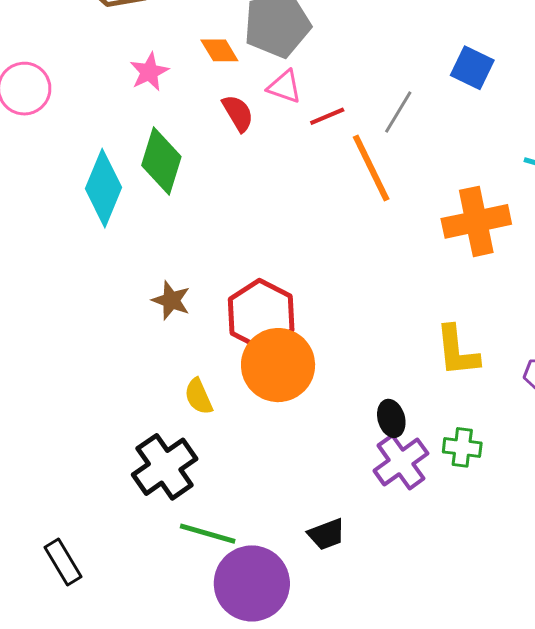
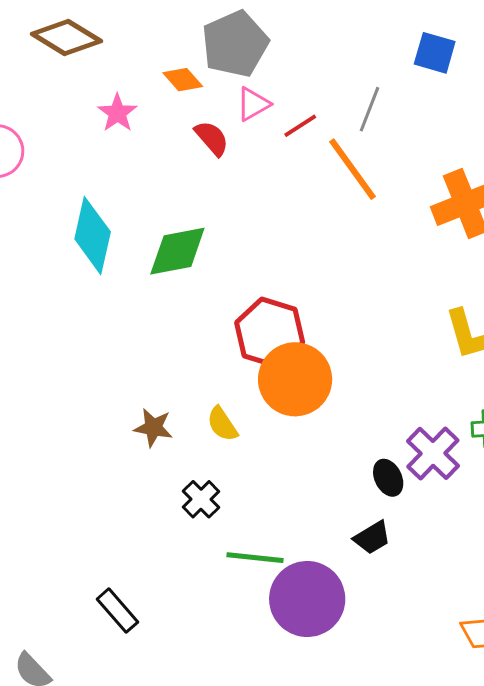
pink triangle: (284, 87) -> (253, 104), turned -39
green diamond: (161, 161) -> (177, 251), moved, turned 72
brown star: (171, 300) -> (153, 428), moved
black ellipse: (391, 418) -> (388, 478), moved
black cross: (165, 467) -> (201, 499), size x0.6

